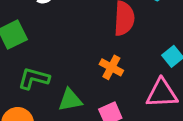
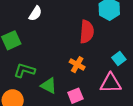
green triangle: (70, 100) -> (49, 86), turned 36

